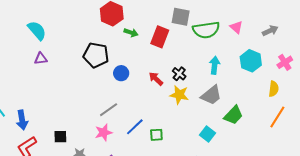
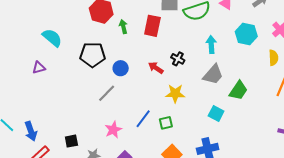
cyan semicircle: (37, 30) -> (52, 38), moved
green arrow: (131, 33) -> (123, 27), turned -112
yellow star: (179, 95) -> (175, 93), moved
gray line: (109, 110) -> (107, 93), moved

